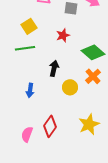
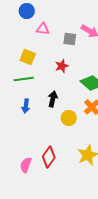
yellow square: (29, 26) -> (28, 57), turned -35
blue arrow: (30, 90) -> (26, 106), moved

